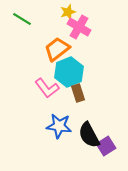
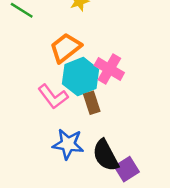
pink cross: (79, 27) -> (109, 69), moved

